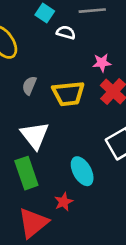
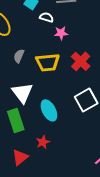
pink star: (102, 63) -> (61, 33), moved
cyan ellipse: (82, 171) -> (49, 110), moved
red triangle: (33, 223) -> (20, 157), size x0.7

